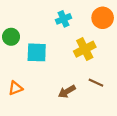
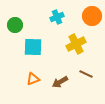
green circle: (11, 37) -> (15, 25), moved
orange triangle: (16, 88) -> (33, 79), moved

